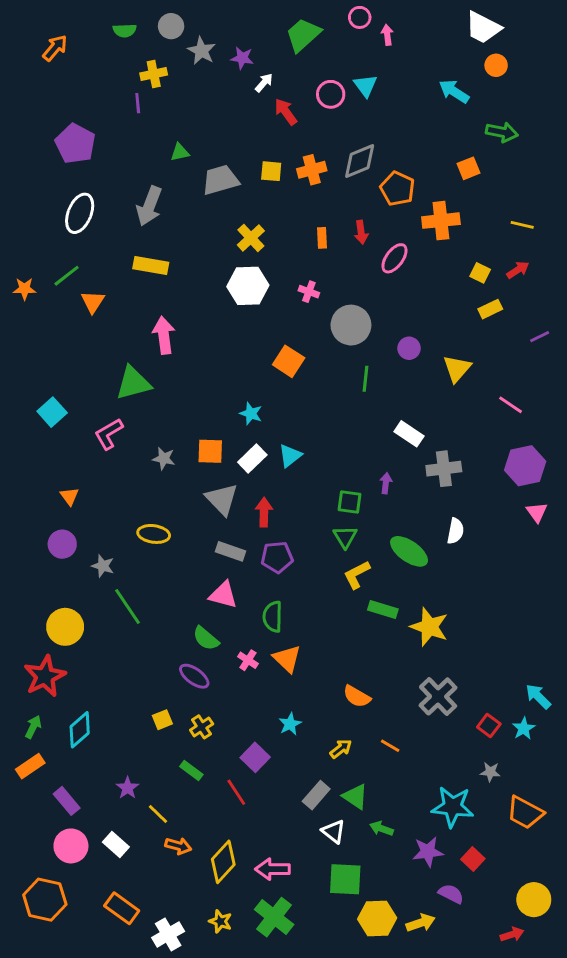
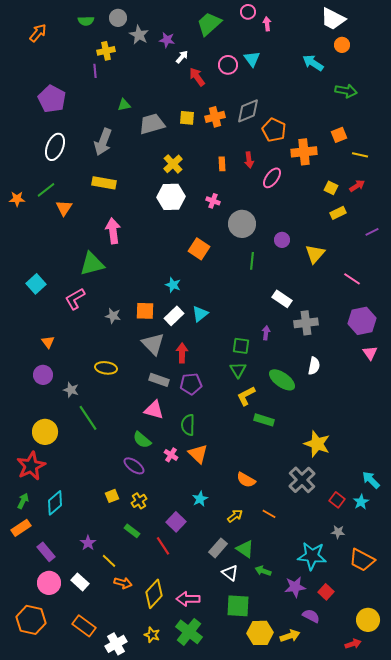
orange square: (469, 168) -> (339, 135), moved
yellow star: (429, 627) -> (317, 444), moved

